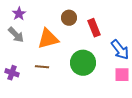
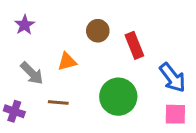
gray arrow: (16, 35) -> (32, 73), moved
orange triangle: (48, 39) -> (67, 61), size x0.6

